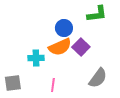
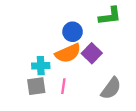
gray square: (13, 83) -> (36, 86), moved
pink line: (53, 85) -> (63, 86), moved

